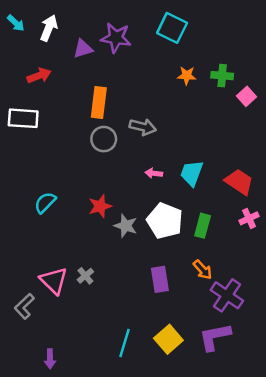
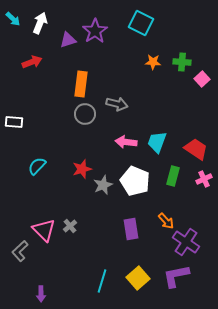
purple star: (116, 38) -> (95, 31), turned 30
white rectangle: (23, 118) -> (14, 122), moved, size x0.7
pink arrow: (154, 173) -> (126, 142), size x1.5
gray star: (126, 226) -> (103, 185), turned 30
green rectangle: (203, 226) -> (173, 176), moved

